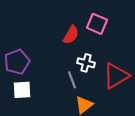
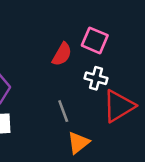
white cross: (86, 63) -> (96, 78), moved

